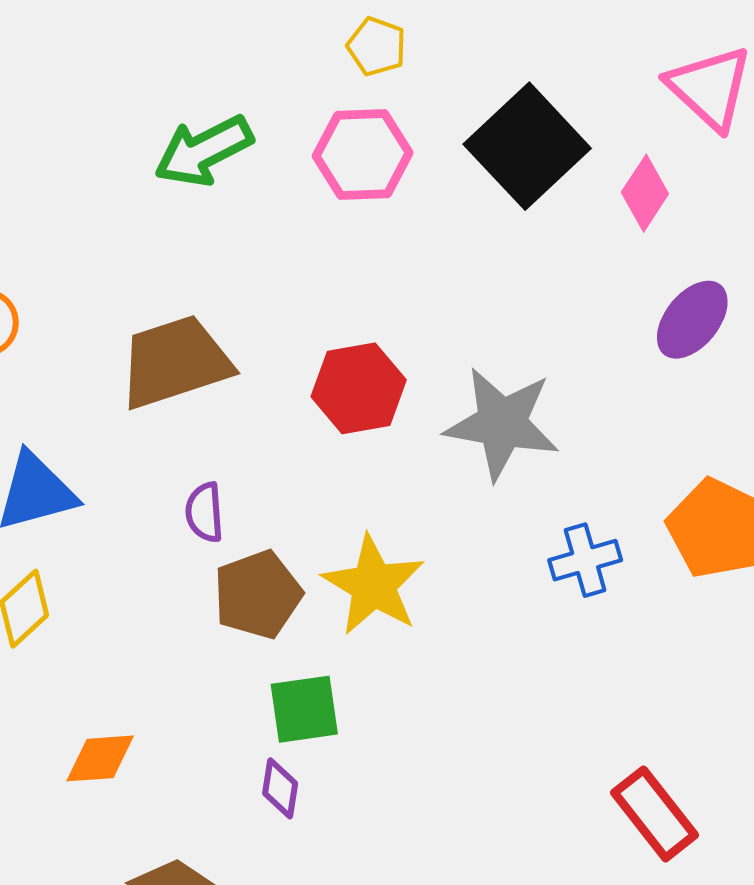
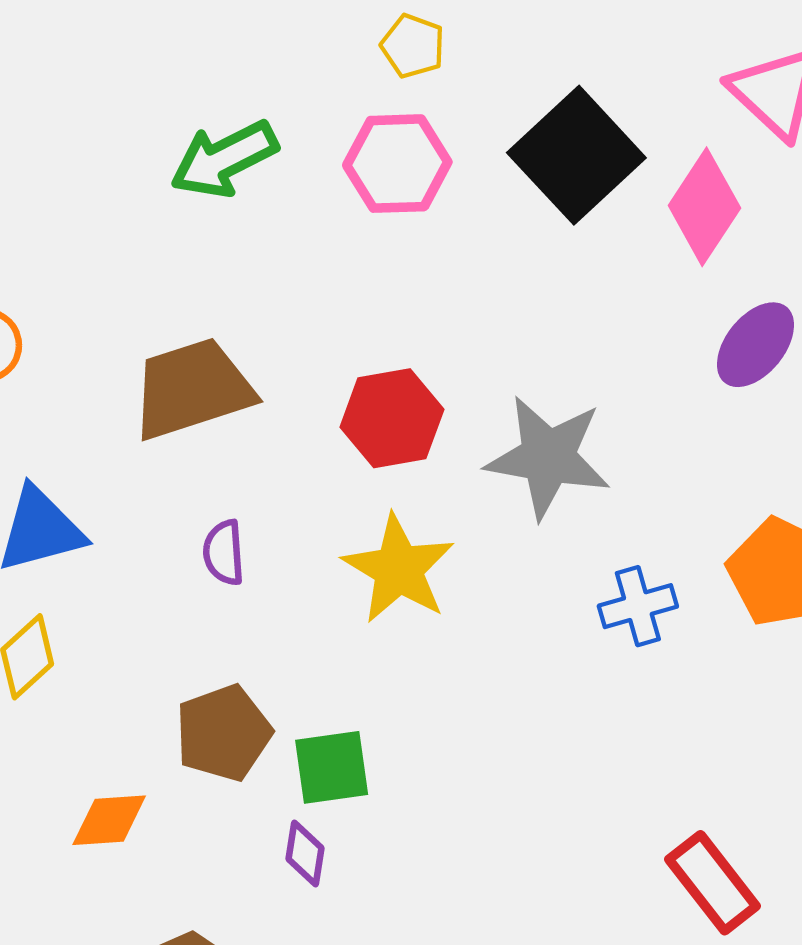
pink diamond: (645, 193) -> (704, 207), size x1.4
yellow star: (373, 585) -> (399, 569), moved
brown pentagon: (258, 595) -> (223, 733), moved

